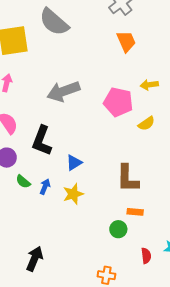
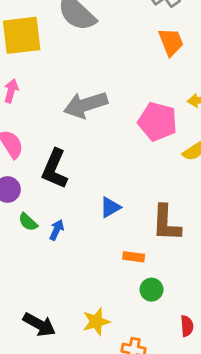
blue triangle: (74, 163) -> (110, 207), moved
yellow star: (73, 194) -> (96, 322), moved
orange rectangle: (135, 212) -> (134, 257), moved
black arrow: (35, 259) -> (39, 325), turned 95

